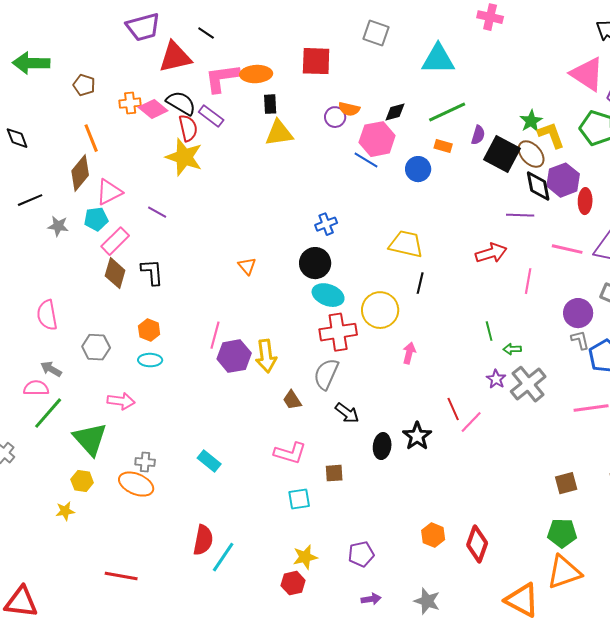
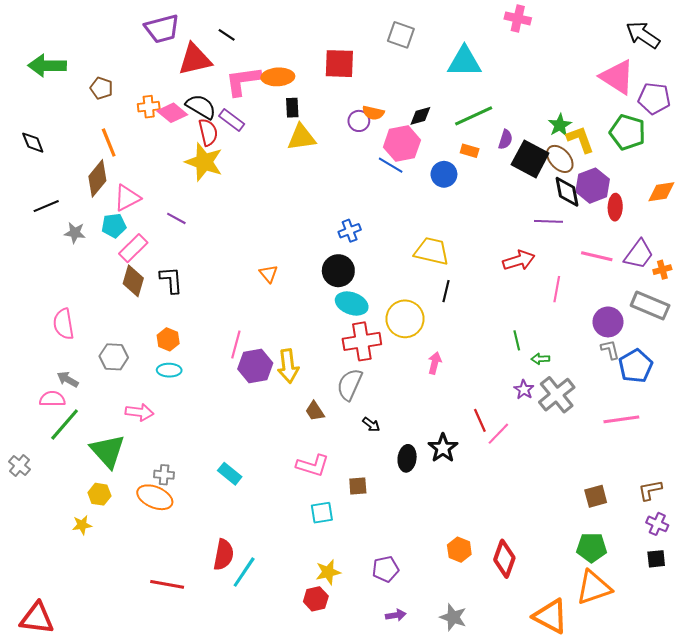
black arrow: (347, 413) -> (371, 424), size x0.7
red line: (121, 576) -> (167, 584), moved

